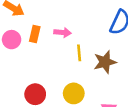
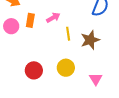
pink arrow: (63, 32) -> (53, 18), turned -32

